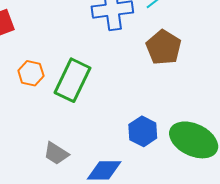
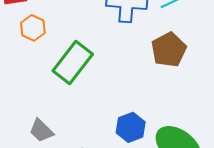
orange hexagon: (31, 73) -> (33, 28), moved

